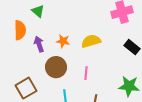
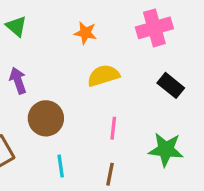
orange star: (63, 41) -> (85, 33), moved
pink line: (86, 73) -> (113, 128), moved

